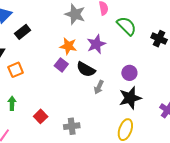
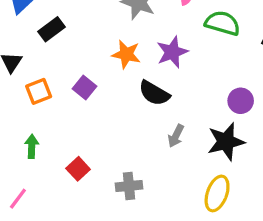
green semicircle: (127, 26) -> (223, 23), turned -30
purple square: (61, 65) -> (84, 87), moved
purple circle: (129, 73) -> (241, 101), moved
gray arrow: (99, 87) -> (176, 136), moved

